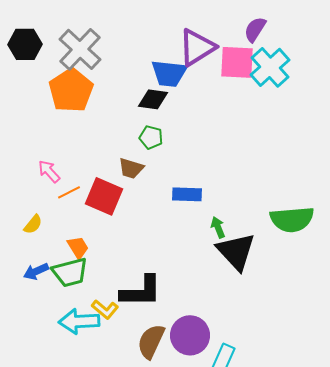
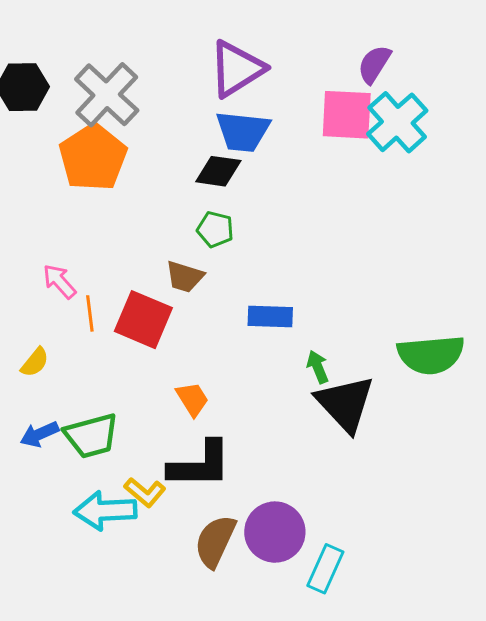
purple triangle: (197, 47) -> (237, 69), moved
orange line: (69, 192) -> (90, 313), turned -70
orange trapezoid: (78, 247) -> (192, 399), moved

